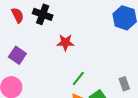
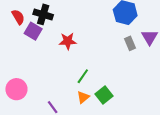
purple square: (17, 55) -> (33, 31), moved
gray rectangle: (124, 84) -> (130, 43), moved

